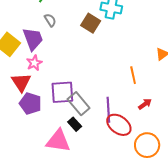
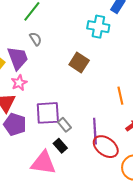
brown square: (91, 23) -> (79, 63), moved
gray rectangle: (79, 104) -> (64, 125), size x0.6

